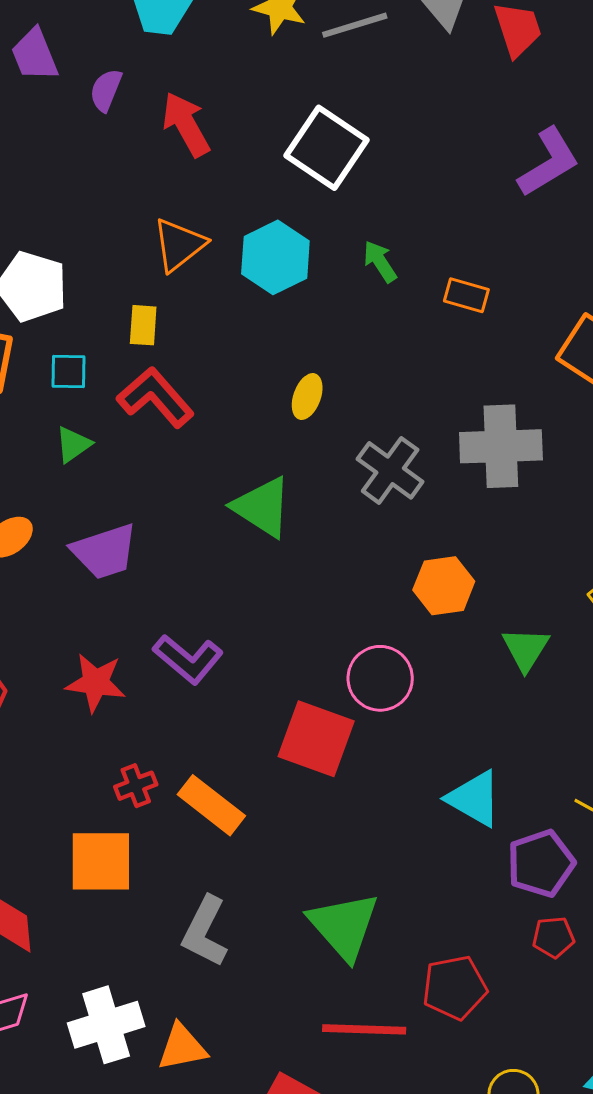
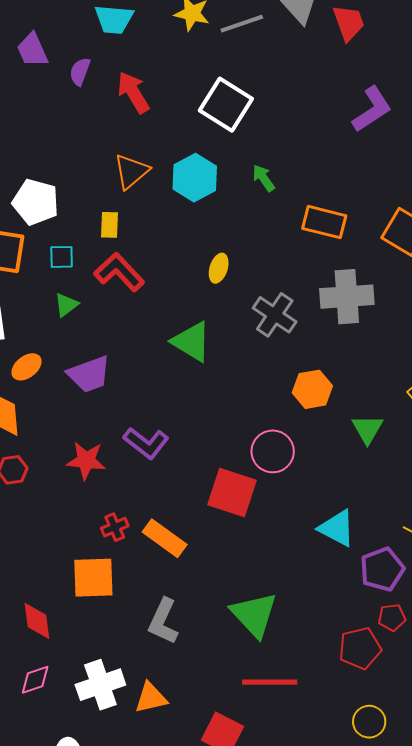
orange rectangle: (466, 295) -> (324, 222), moved, size x1.5
red pentagon: (455, 988) -> (360, 648), moved

